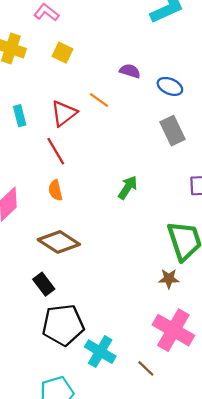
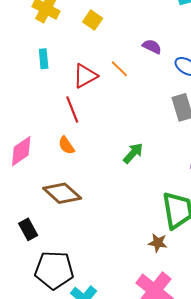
cyan rectangle: (20, 116) -> (44, 59), moved
orange semicircle: (55, 190) -> (66, 145), turned -30
black rectangle: (44, 284) -> (28, 229), moved

